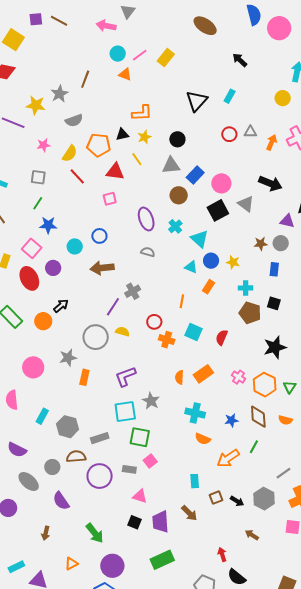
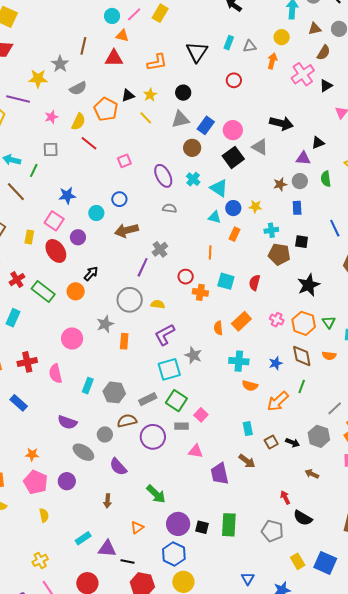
orange L-shape: (142, 113) -> (157, 62), moved
gray triangle: (250, 132) -> (250, 46), moved
orange arrow: (272, 142) -> (272, 61), moved
orange pentagon: (99, 145) -> (106, 109), turned 30
red triangle: (115, 172) -> (114, 58), moved
green line: (38, 203) -> (34, 170), moved
yellow semicircle: (122, 332) -> (158, 304), moved
green square: (140, 437) -> (176, 401), moved, turned 30
black square: (134, 522) -> (202, 527), moved
green rectangle: (162, 560) -> (229, 525), moved, turned -55

